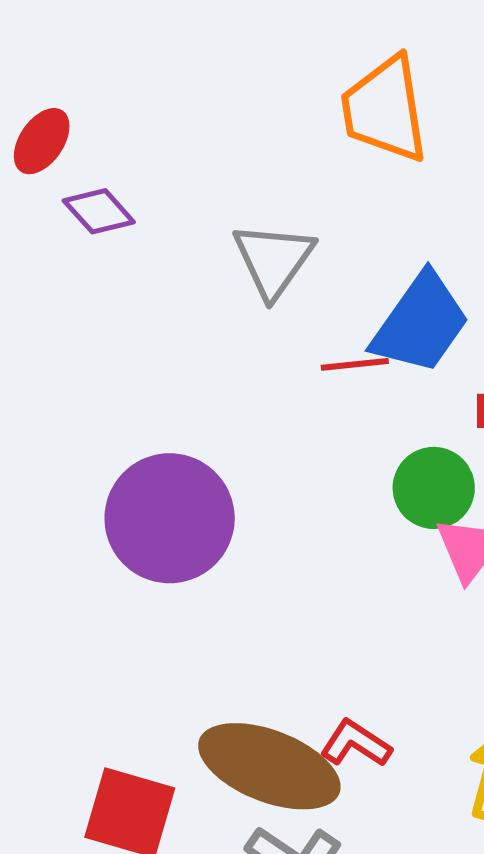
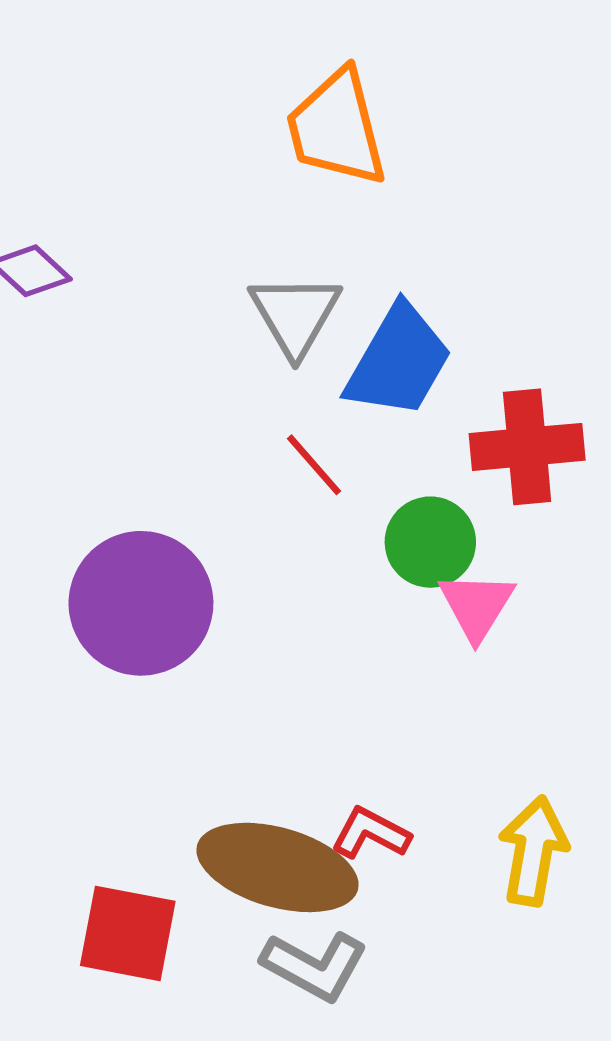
gray triangle: (273, 260) -> (295, 315), moved
red line: (355, 364) -> (314, 465), moved, turned 60

